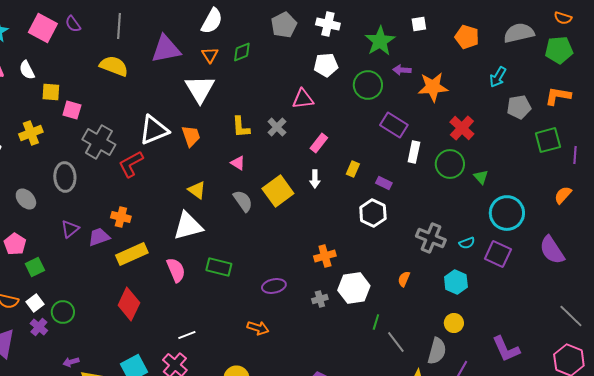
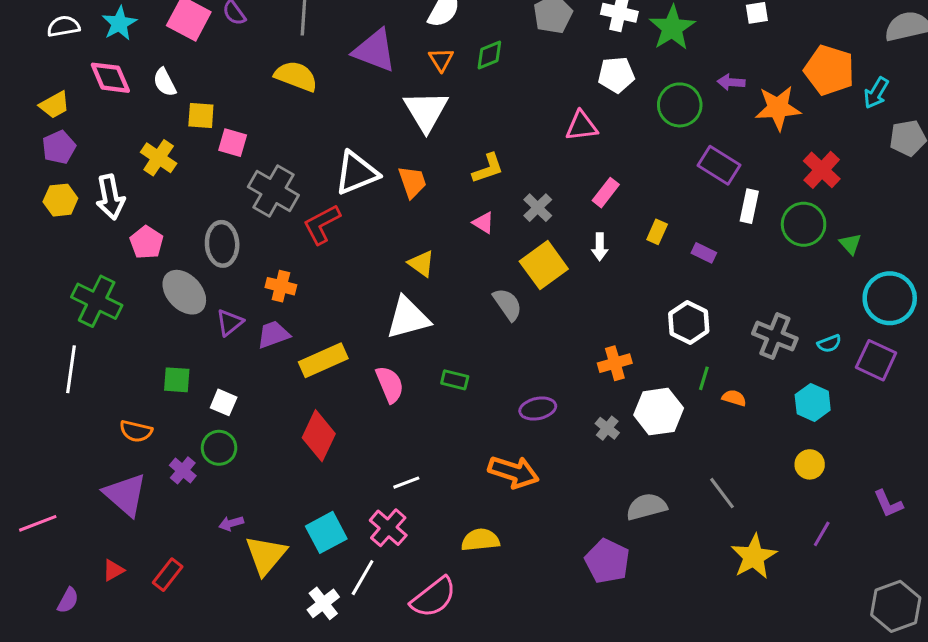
orange pentagon: (467, 37) -> (829, 70), moved, size x1.4
green star: (380, 41) -> (672, 28), moved
purple triangle: (166, 49) -> (375, 51), turned 32
yellow L-shape: (241, 127) -> (488, 168), turned -105
gray cross: (277, 127) -> (538, 208), moved
yellow cross: (31, 133) -> (159, 158), moved, turned -35
gray ellipse: (26, 199) -> (184, 292), moved, size x1.4
gray semicircle: (243, 201) -> (508, 304), moved
white hexagon: (373, 213) -> (689, 322), moved
orange cross: (121, 217) -> (281, 286), moved
pink pentagon: (15, 244) -> (147, 242), moved
green square: (35, 267) -> (177, 380), turned 30
green rectangle: (219, 267) -> (455, 380), size x0.7
orange semicircle: (404, 279) -> (734, 398), turned 84
gray cross: (320, 299) -> (607, 428), turned -35
white square: (35, 303) -> (224, 402), moved, turned -30
green line: (376, 322) -> (704, 378), moved
orange arrow: (258, 328) -> (514, 472), size x1.5
purple L-shape: (506, 349) -> (888, 504), size x0.7
gray semicircle: (437, 351) -> (646, 507), moved, turned -120

